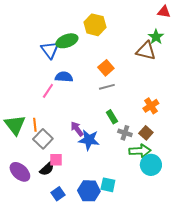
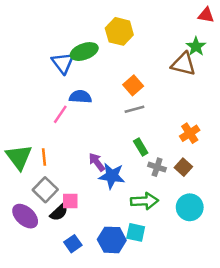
gray square: (43, 139) -> (45, 190), moved
green arrow: (140, 151) -> (144, 201), moved

